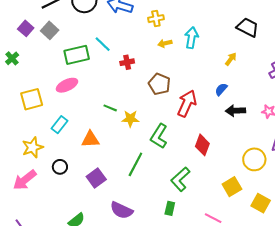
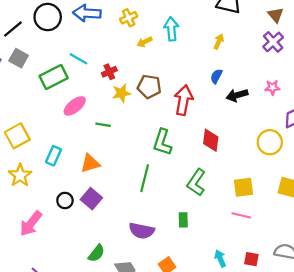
pink ellipse: (67, 85) -> (75, 106), moved
yellow star: (130, 119) -> (121, 93), moved
yellow star: (33, 147) -> (20, 175), moved
purple square: (96, 178) -> (91, 199), moved
yellow square: (232, 187) -> (244, 187), moved, turned 36
green rectangle: (170, 208) -> (183, 220), moved

